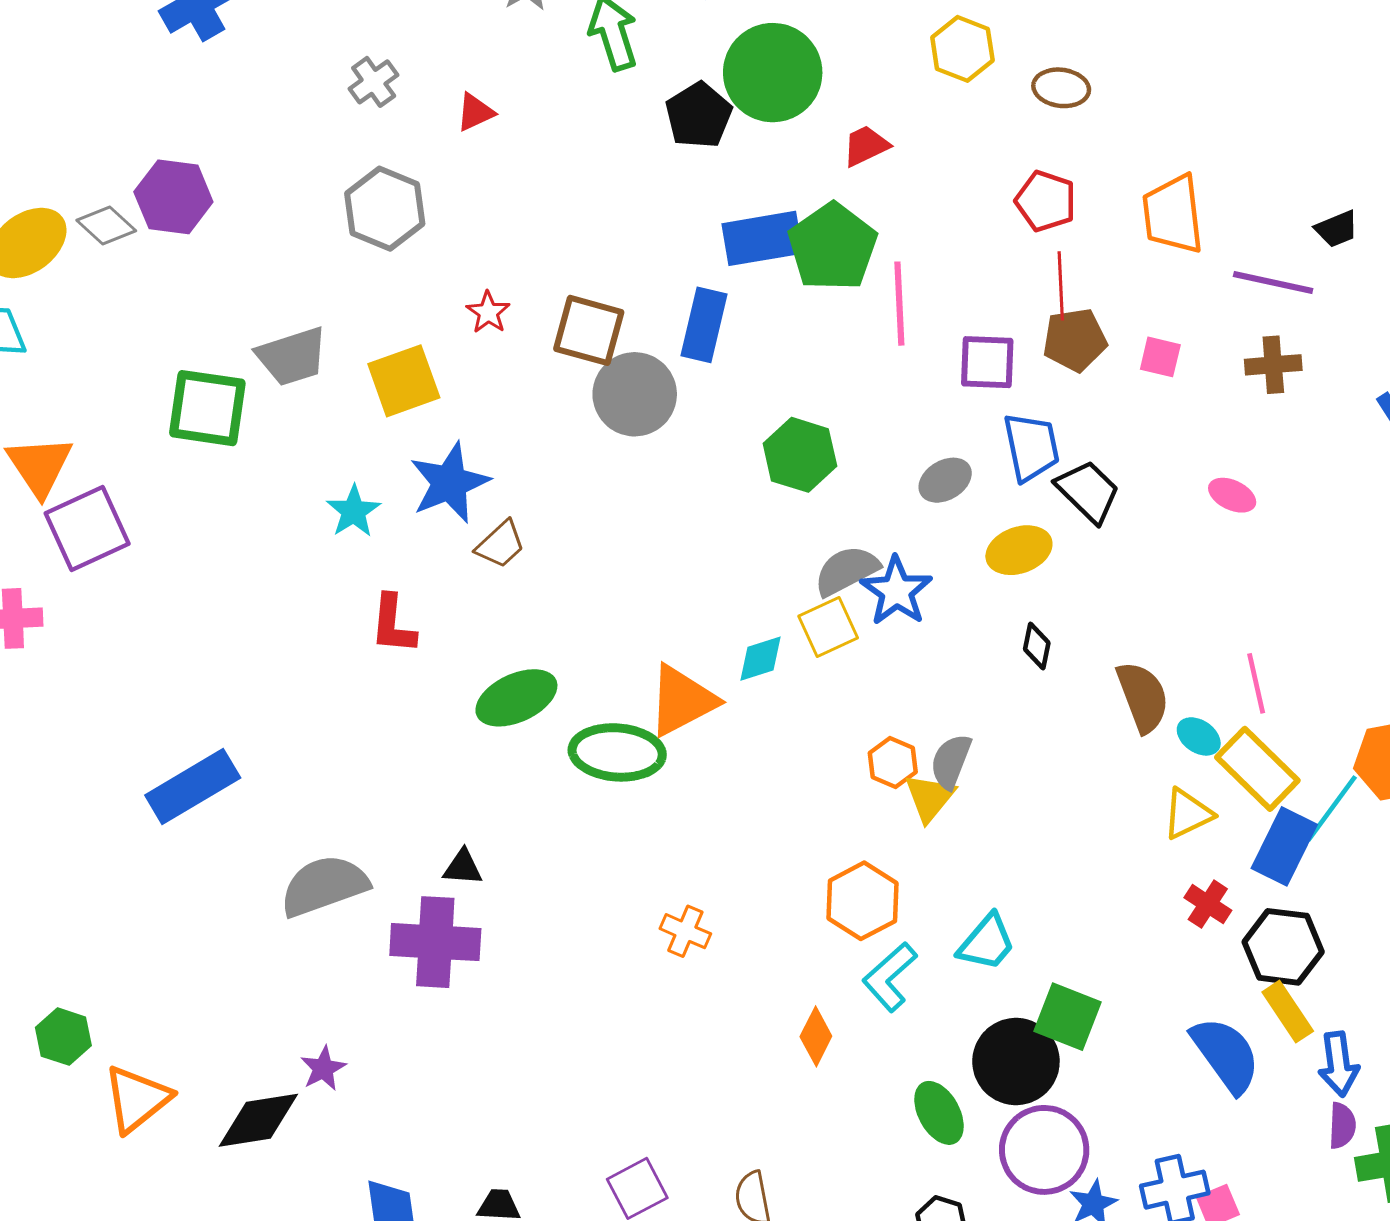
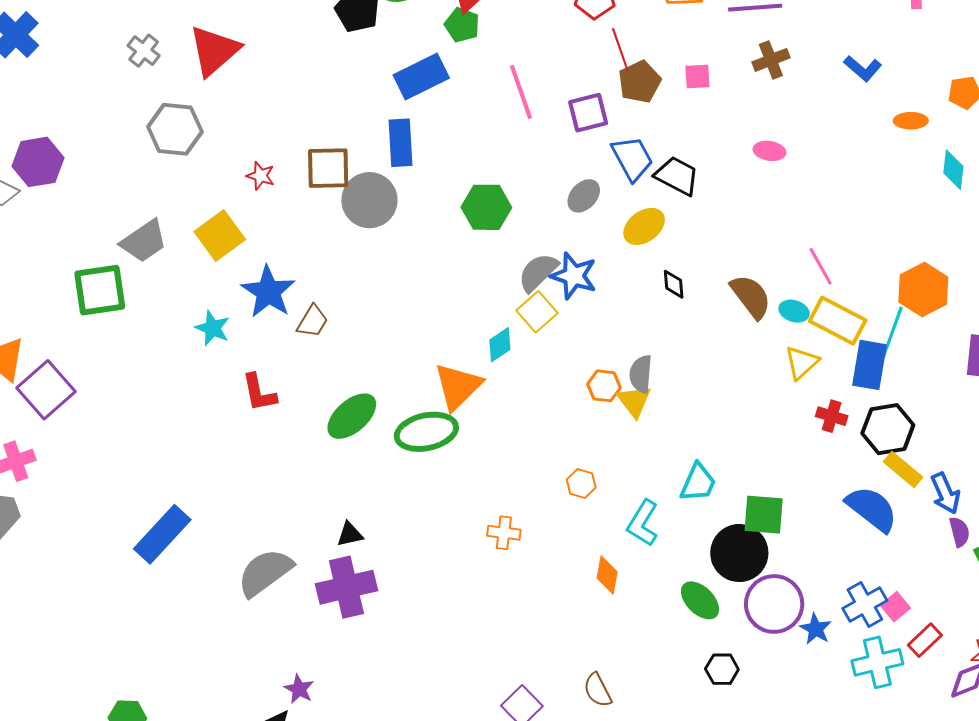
red triangle: (475, 112) -> (214, 51), size x2.0
green pentagon: (832, 247) -> (462, 25), moved, size x0.6
orange hexagon: (863, 901) -> (581, 484), moved, size x0.6

